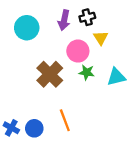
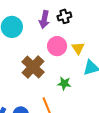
yellow triangle: (101, 38) -> (78, 48), moved
green star: (87, 72) -> (64, 83), moved

